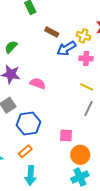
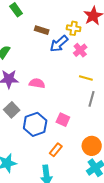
pink cross: (86, 59) -> (80, 50), turned -32
pink square: (66, 135) -> (63, 120), moved, turned 32
orange rectangle: (25, 151) -> (56, 150), moved

